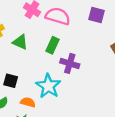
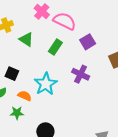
purple square: (97, 15) -> (88, 42), moved, turned 35
purple cross: (70, 63) -> (81, 74), moved

